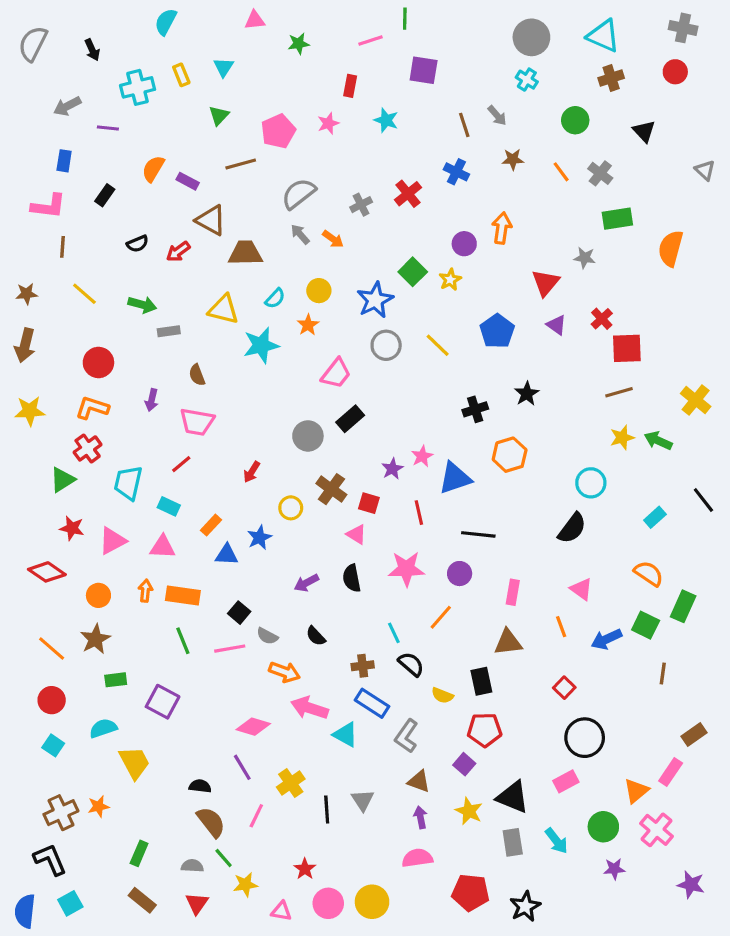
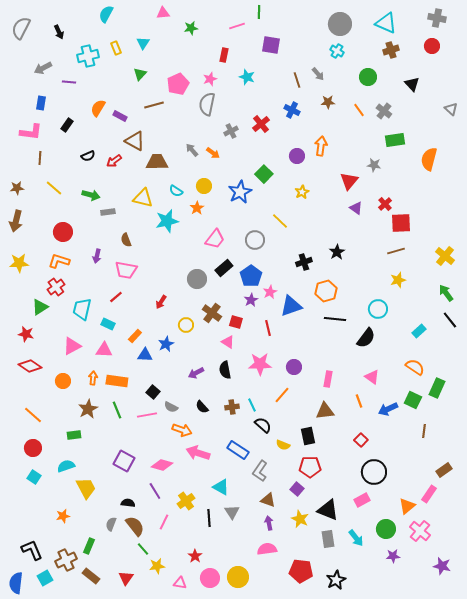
gray semicircle: (299, 194) -> (207, 104), moved, turned -40
yellow star: (450, 280) -> (302, 192), moved
cyan semicircle: (275, 298) -> (176, 191), turned 80
blue pentagon: (497, 331) -> (251, 276), moved
gray circle: (386, 345) -> (255, 240), moved
green arrow: (658, 441) -> (446, 293), moved, turned 30
red star: (72, 528) -> (26, 334), moved
black line: (478, 534) -> (335, 319), moved
brown star: (95, 639) -> (88, 409), moved
brown cross: (363, 666) -> (232, 407), moved
purple square: (163, 702) -> (124, 461), moved
cyan triangle: (345, 735) -> (221, 487), moved
brown cross: (61, 813) -> (66, 560), moved
gray semicircle: (192, 866) -> (111, 524), moved, turned -72

